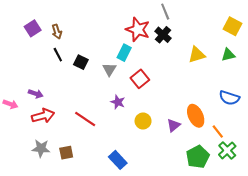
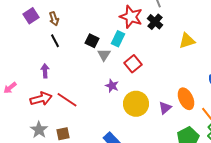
black square: (81, 62) -> (92, 41), moved
purple arrow: (36, 94) -> (45, 71), moved, turned -112
pink arrow: (10, 104) -> (10, 88), turned 120
red line: (85, 119) -> (67, 100), moved
yellow circle: (143, 121) -> (136, 104), size x1.6
gray star: (41, 148) -> (39, 130), turned 30

